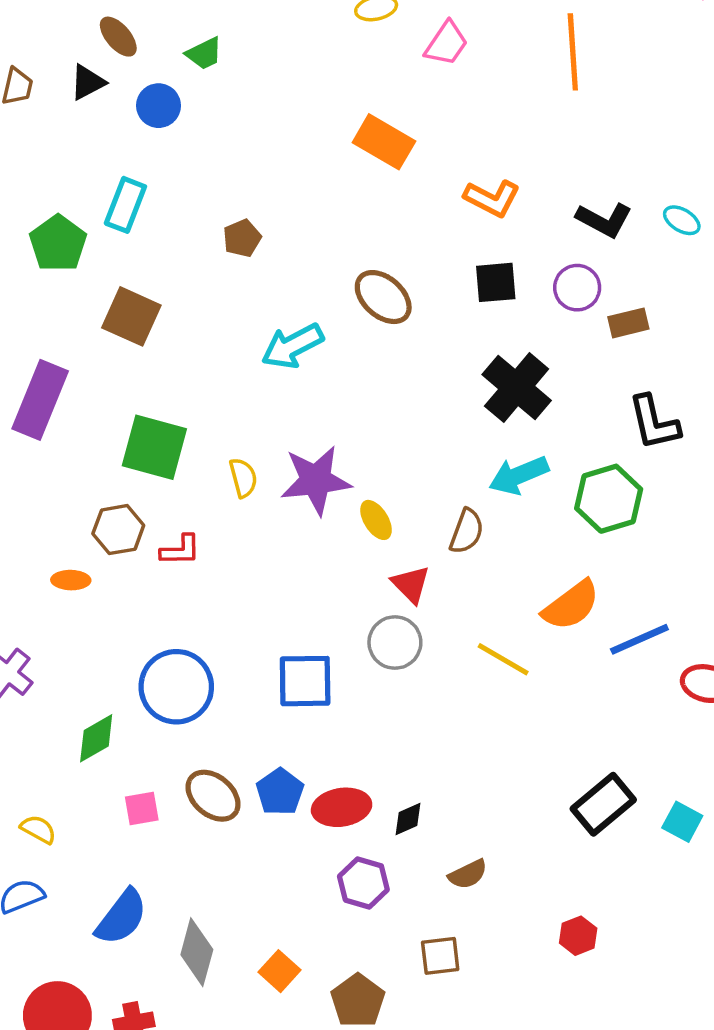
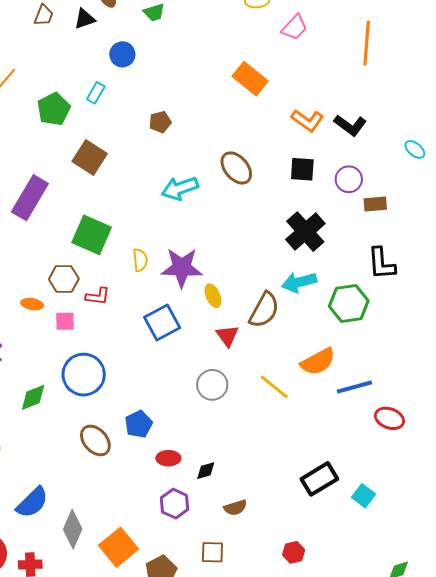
blue circle: (159, 106) -> (122, 54), moved
cyan rectangle: (125, 205) -> (96, 93), size x0.7
black L-shape: (604, 220) -> (350, 125), moved
brown semicircle: (467, 531) -> (264, 310), size x1.4
gray circle: (395, 643) -> (212, 385), moved
blue square: (305, 681) -> (162, 323), moved, turned -36
blue pentagon: (280, 792) -> (139, 424), moved
red ellipse: (342, 807) -> (168, 458), size x0.7
pink square: (142, 809) -> (65, 321), moved
orange square: (279, 971) -> (119, 547), size x1.6

